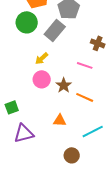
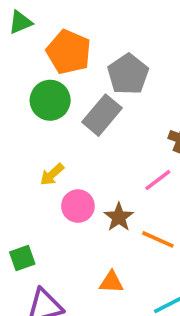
yellow arrow: (42, 58) -> (52, 174), moved
pink line: (85, 65) -> (158, 180), turned -56

